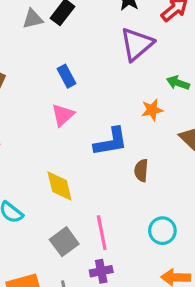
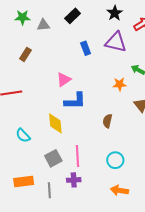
gray triangle: (33, 19) -> (43, 25), moved
purple triangle: (137, 44) -> (116, 42), turned 45
blue rectangle: (66, 76) -> (86, 48), moved
blue L-shape: (111, 142) -> (75, 101), moved

